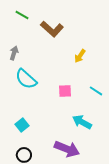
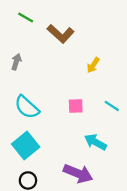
cyan semicircle: (26, 79) -> (27, 107), moved
cyan square: (22, 125) -> (26, 146), size x1.6

